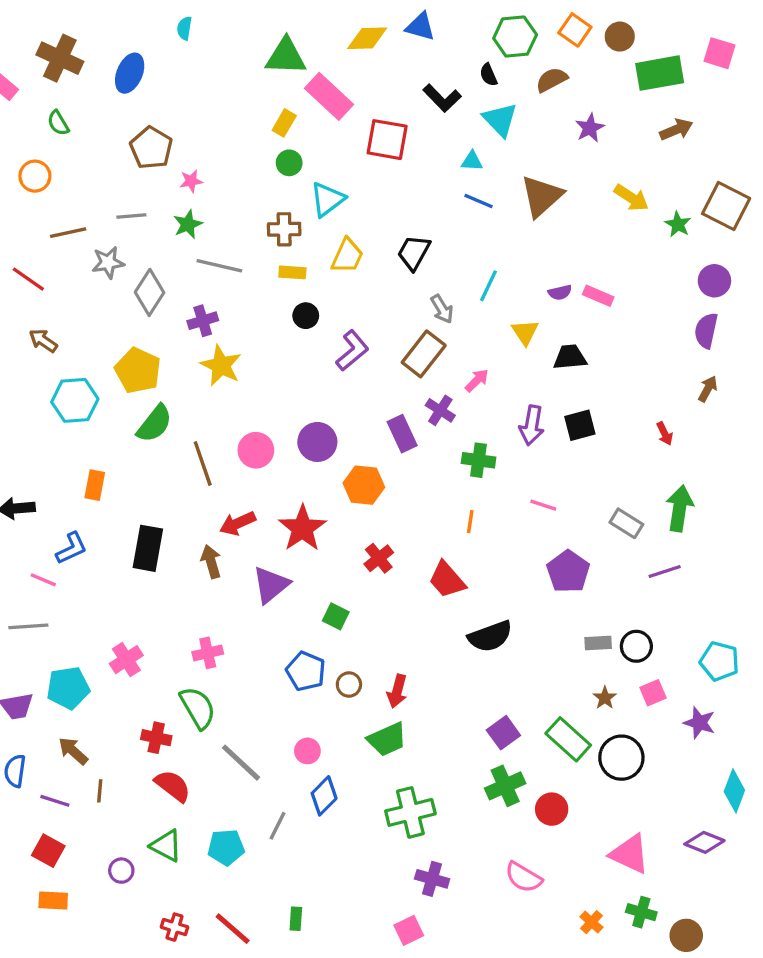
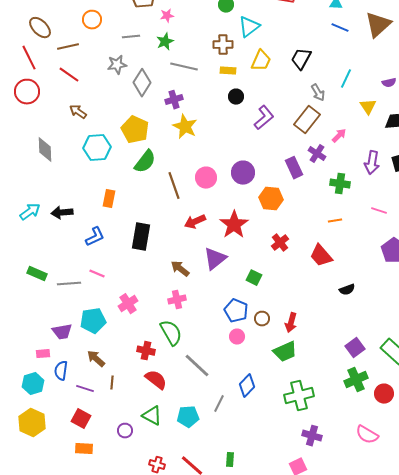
orange circle: (35, 176) -> (92, 20), moved
brown line: (68, 233) -> (68, 47), moved
orange line: (470, 522) -> (335, 221), turned 72
brown arrow: (211, 562) -> (180, 269), moved, turned -36
pink line: (43, 580) -> (97, 274), moved
black semicircle: (490, 636) -> (347, 290), size x0.6
pink circle: (307, 751) -> (237, 337), moved

